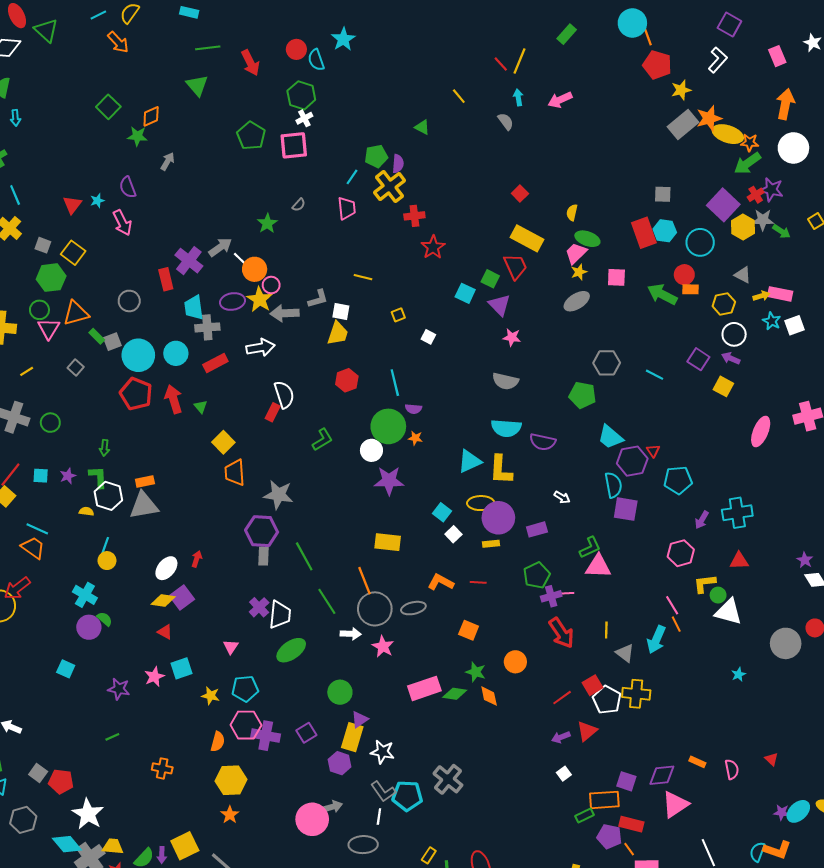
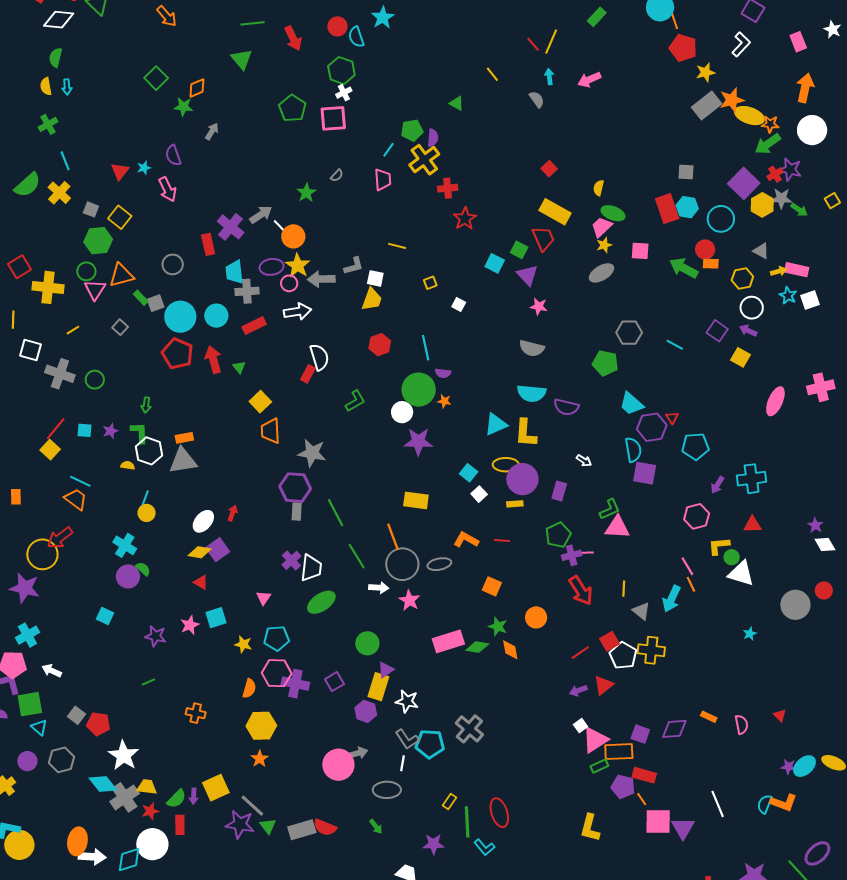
pink circle: (271, 285) -> (289, 283), moved
purple rectangle: (537, 529) -> (559, 491), turned -60
pink triangle: (675, 805) -> (595, 740), moved

